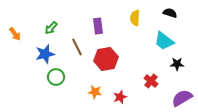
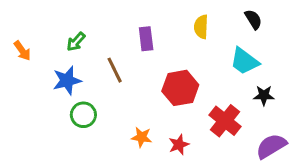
black semicircle: (170, 13) -> (253, 19), turned 40
red hexagon: (106, 59) -> (180, 88), moved
red cross: (151, 81) -> (225, 121), size x1.5

